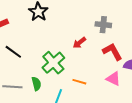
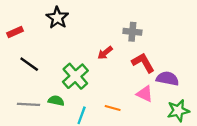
orange line: (79, 82) -> (113, 108), moved
green semicircle: (36, 84) -> (56, 101), turned -64

